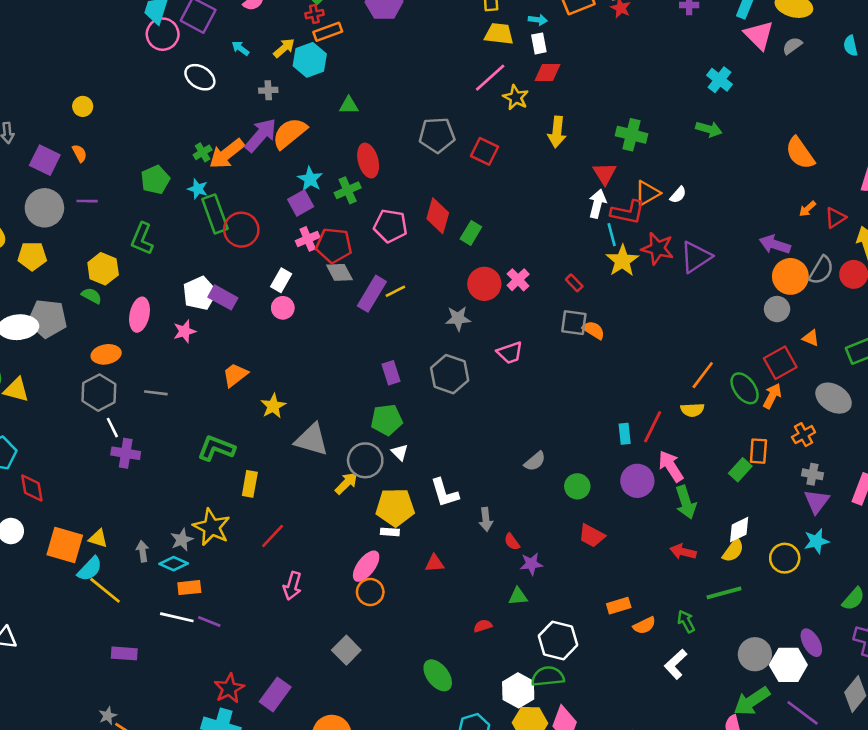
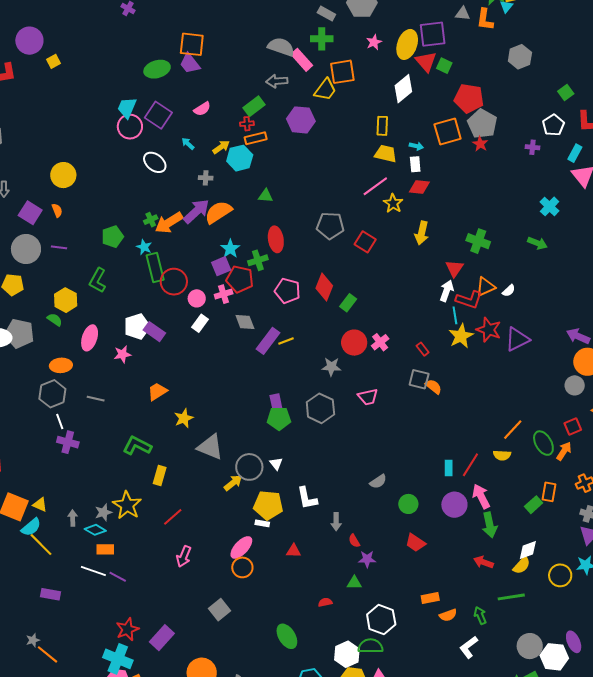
yellow circle: (83, 106) -> (63, 175), size x1.6
red pentagon: (334, 245) -> (240, 279), moved
pink circle: (283, 308) -> (197, 298), moved
red square: (780, 363) -> (573, 427), size x0.7
green pentagon: (387, 420) -> (279, 418), moved

